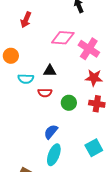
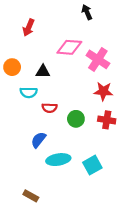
black triangle: (50, 71) -> (43, 72), moved
blue semicircle: (51, 132) -> (39, 140), moved
cyan square: (94, 148) -> (92, 165), moved
cyan ellipse: (54, 155) -> (58, 160), moved, turned 60

